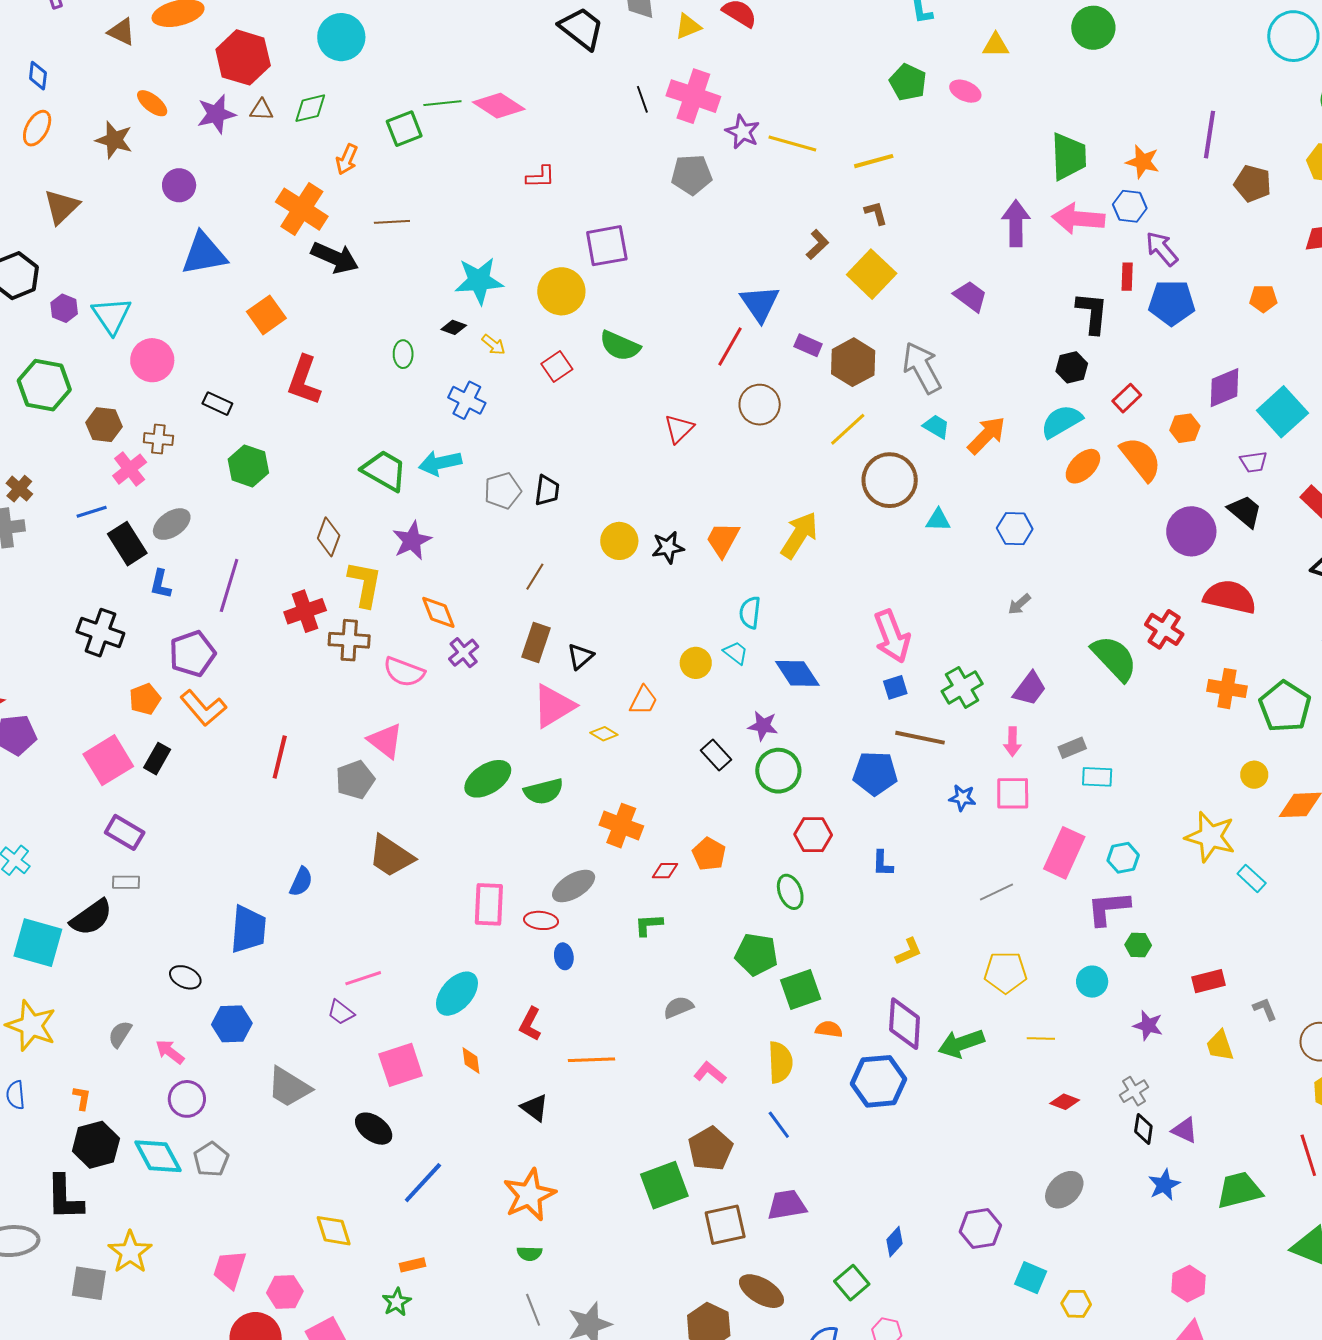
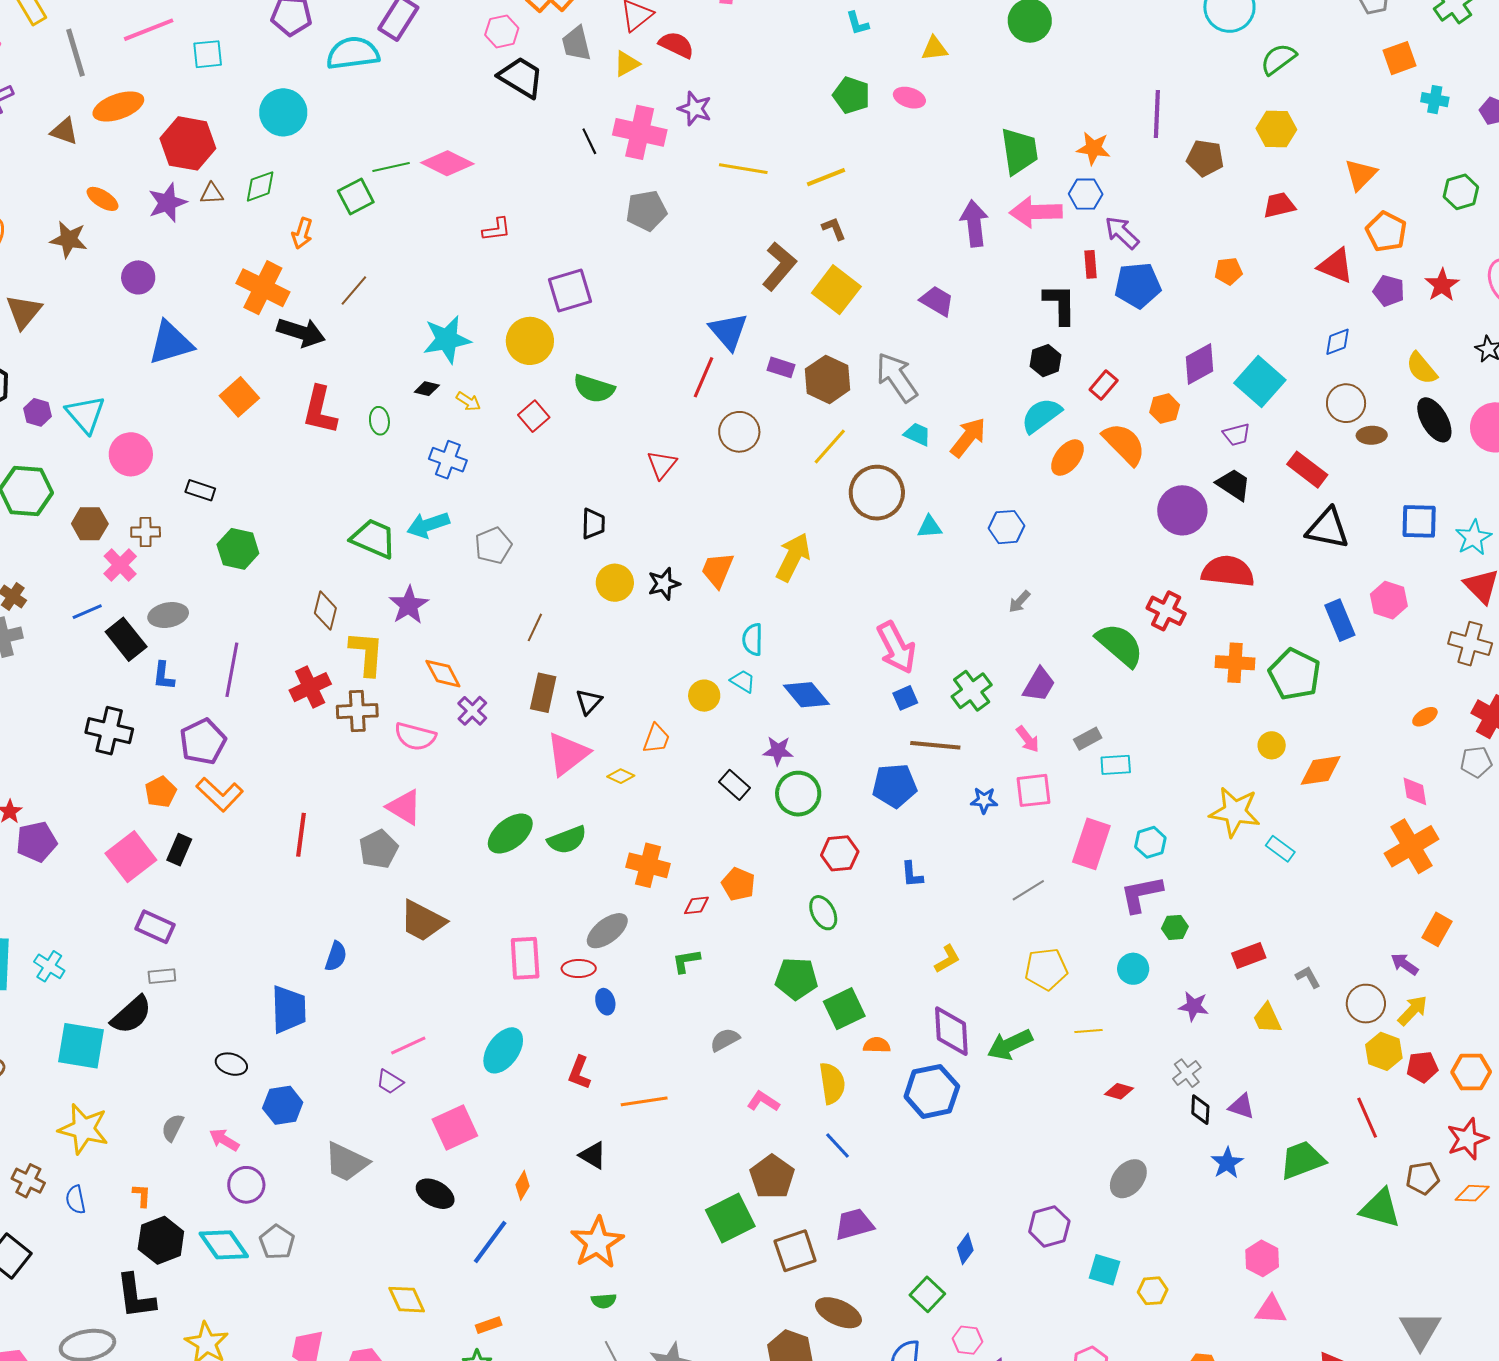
purple star: (743, 132) -> (695, 109), moved
brown line: (392, 222) -> (354, 291), turned -40
brown L-shape: (817, 244) -> (779, 266), size x1.6
red L-shape: (304, 380) -> (320, 410), moved
black trapezoid: (547, 490) -> (593, 524), moved
gray ellipse: (172, 524) -> (168, 615), turned 30
pink arrow: (1012, 742) -> (1028, 739), turned -32
orange diamond: (471, 1060) -> (523, 1185), moved, turned 44

